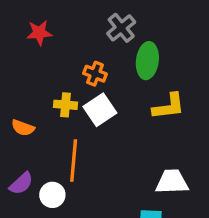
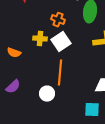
orange line: (74, 160) -> (60, 73), moved
white circle: (52, 195) -> (47, 94), moved

